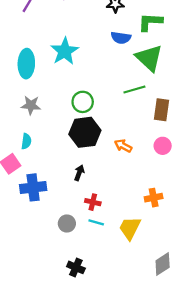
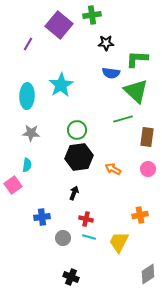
blue cross: (33, 187) -> (42, 217), moved, size x0.7

